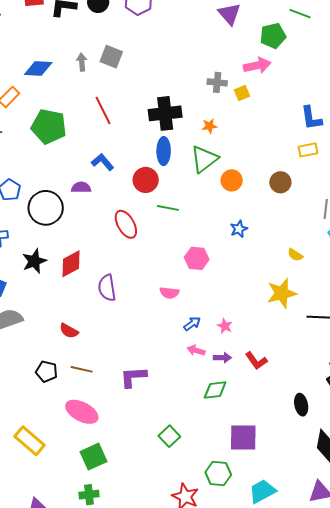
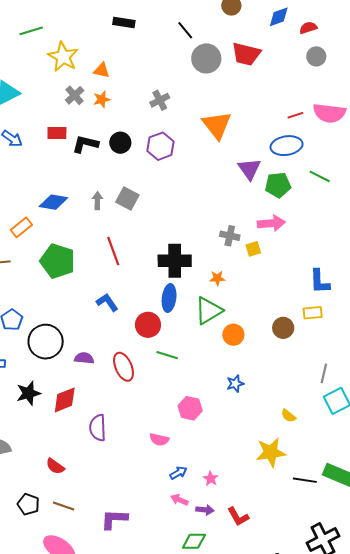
green pentagon: (273, 36) -> (278, 185), moved
brown circle: (280, 182) -> (283, 328), moved
purple semicircle: (81, 187) -> (84, 358), moved

